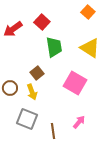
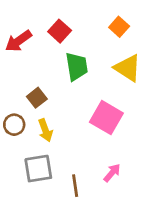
orange square: (88, 12) -> (119, 27), moved
brown square: (37, 73) -> (37, 98), moved
gray square: (27, 119) -> (38, 169), turned -30

